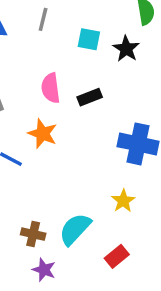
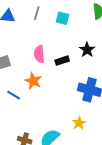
cyan square: (89, 39) -> (62, 18), moved
black star: (126, 49) -> (87, 50), moved

